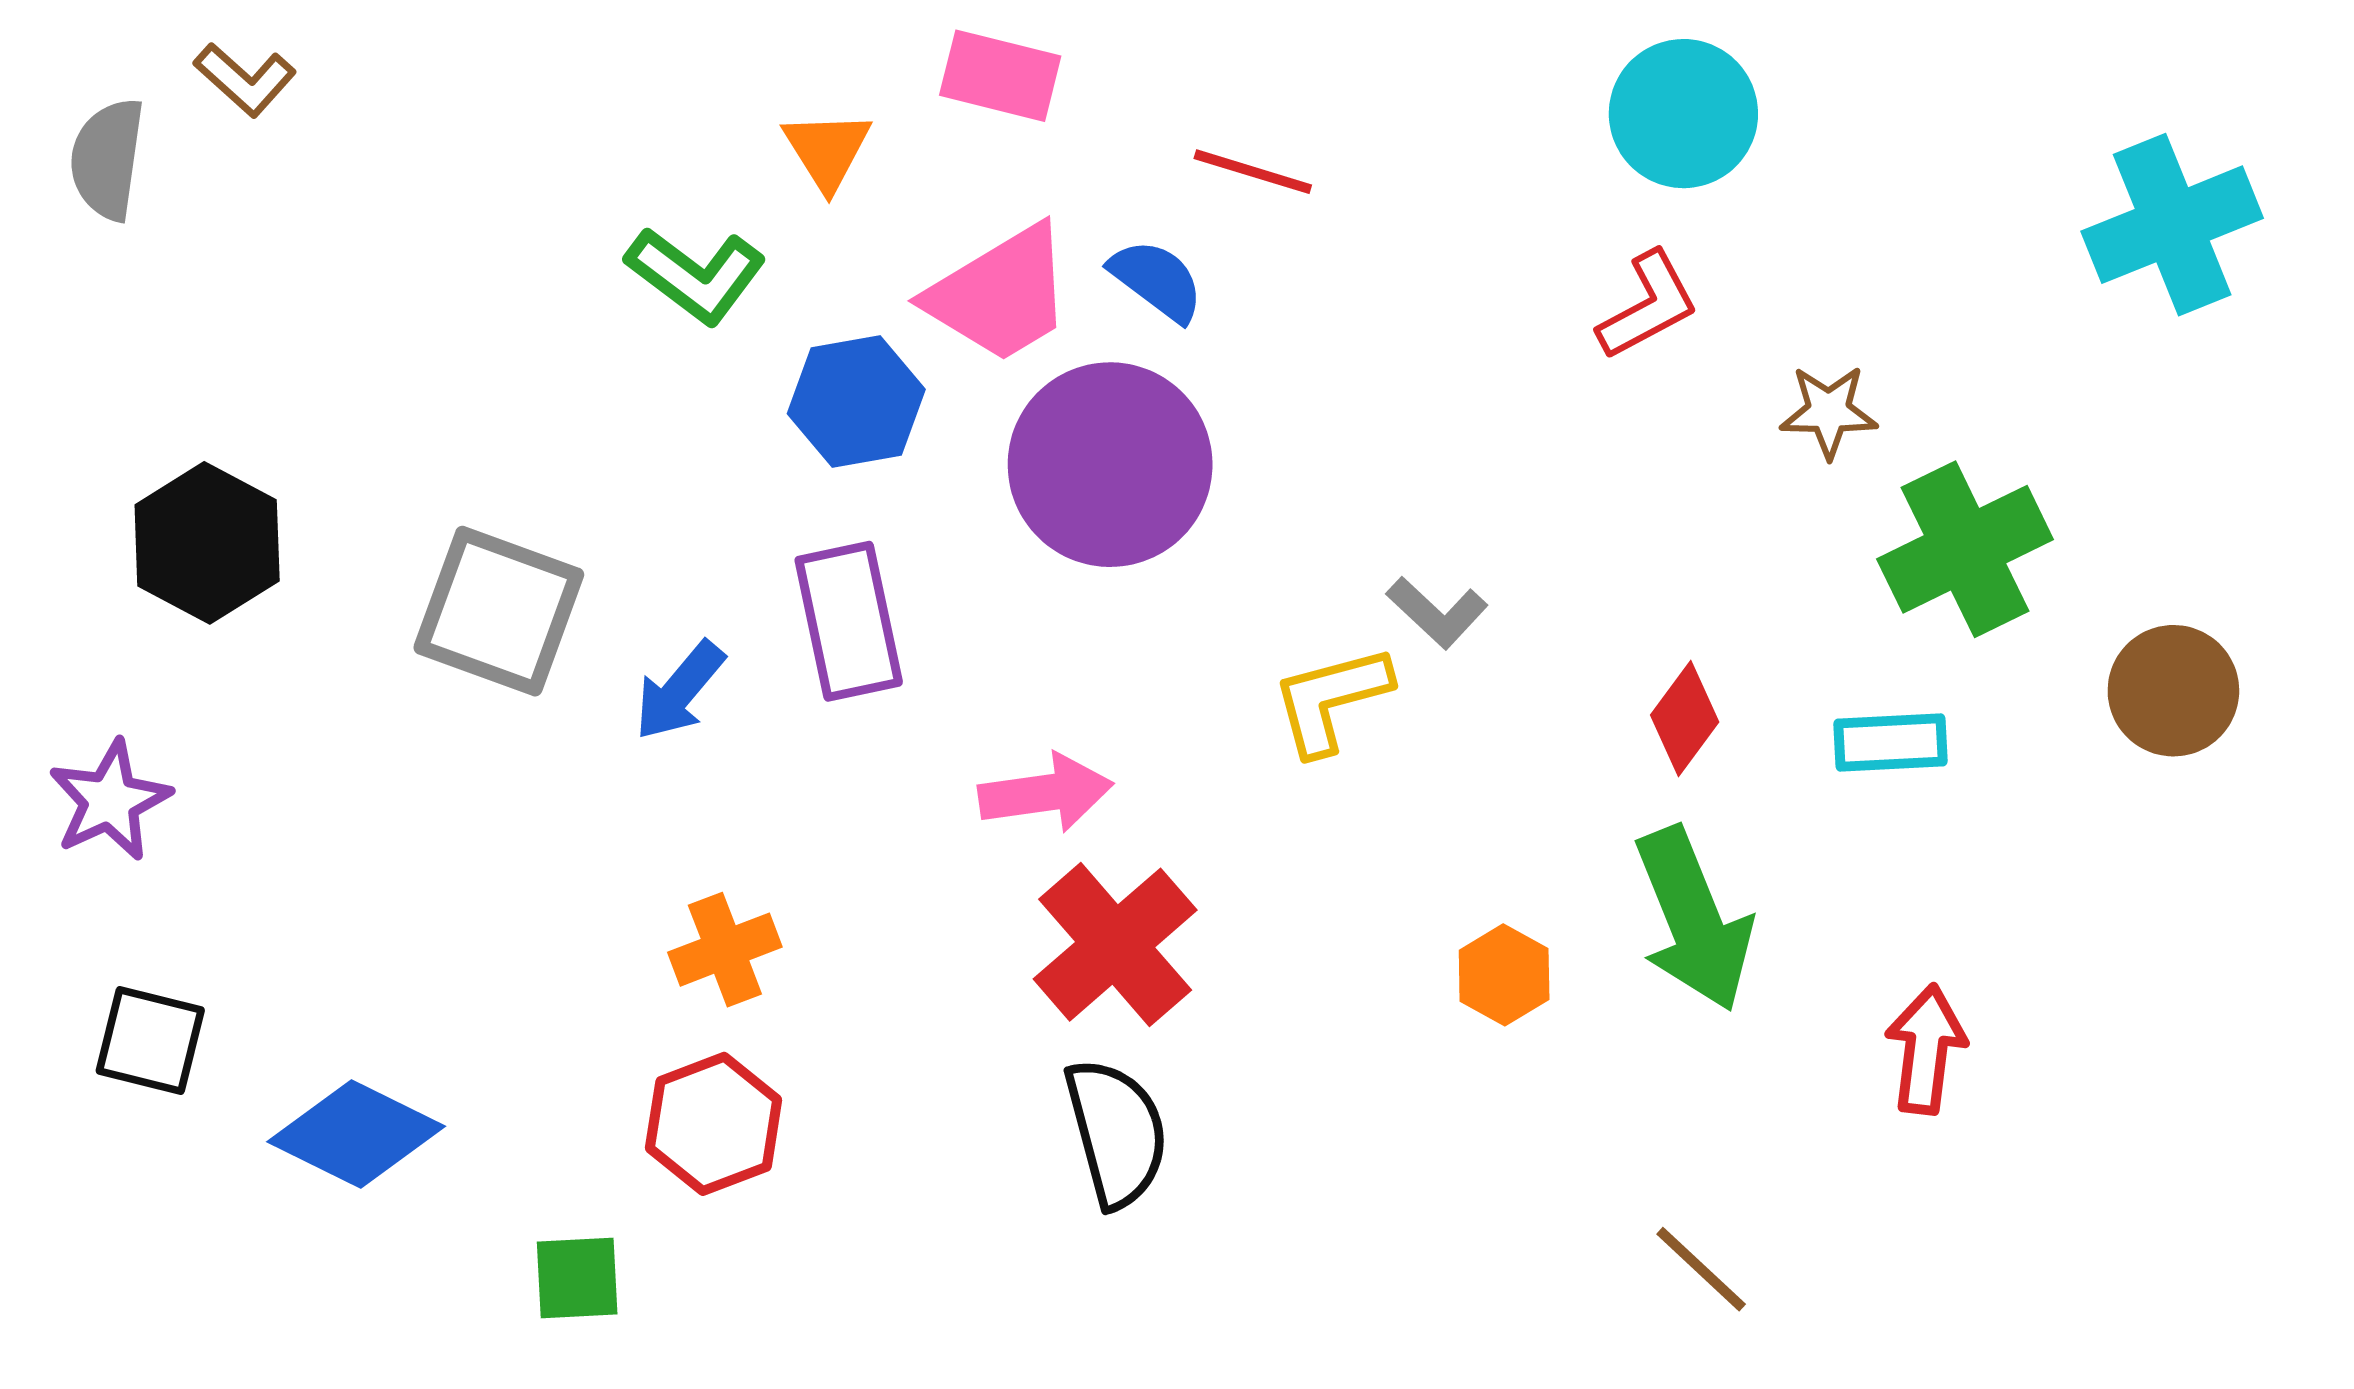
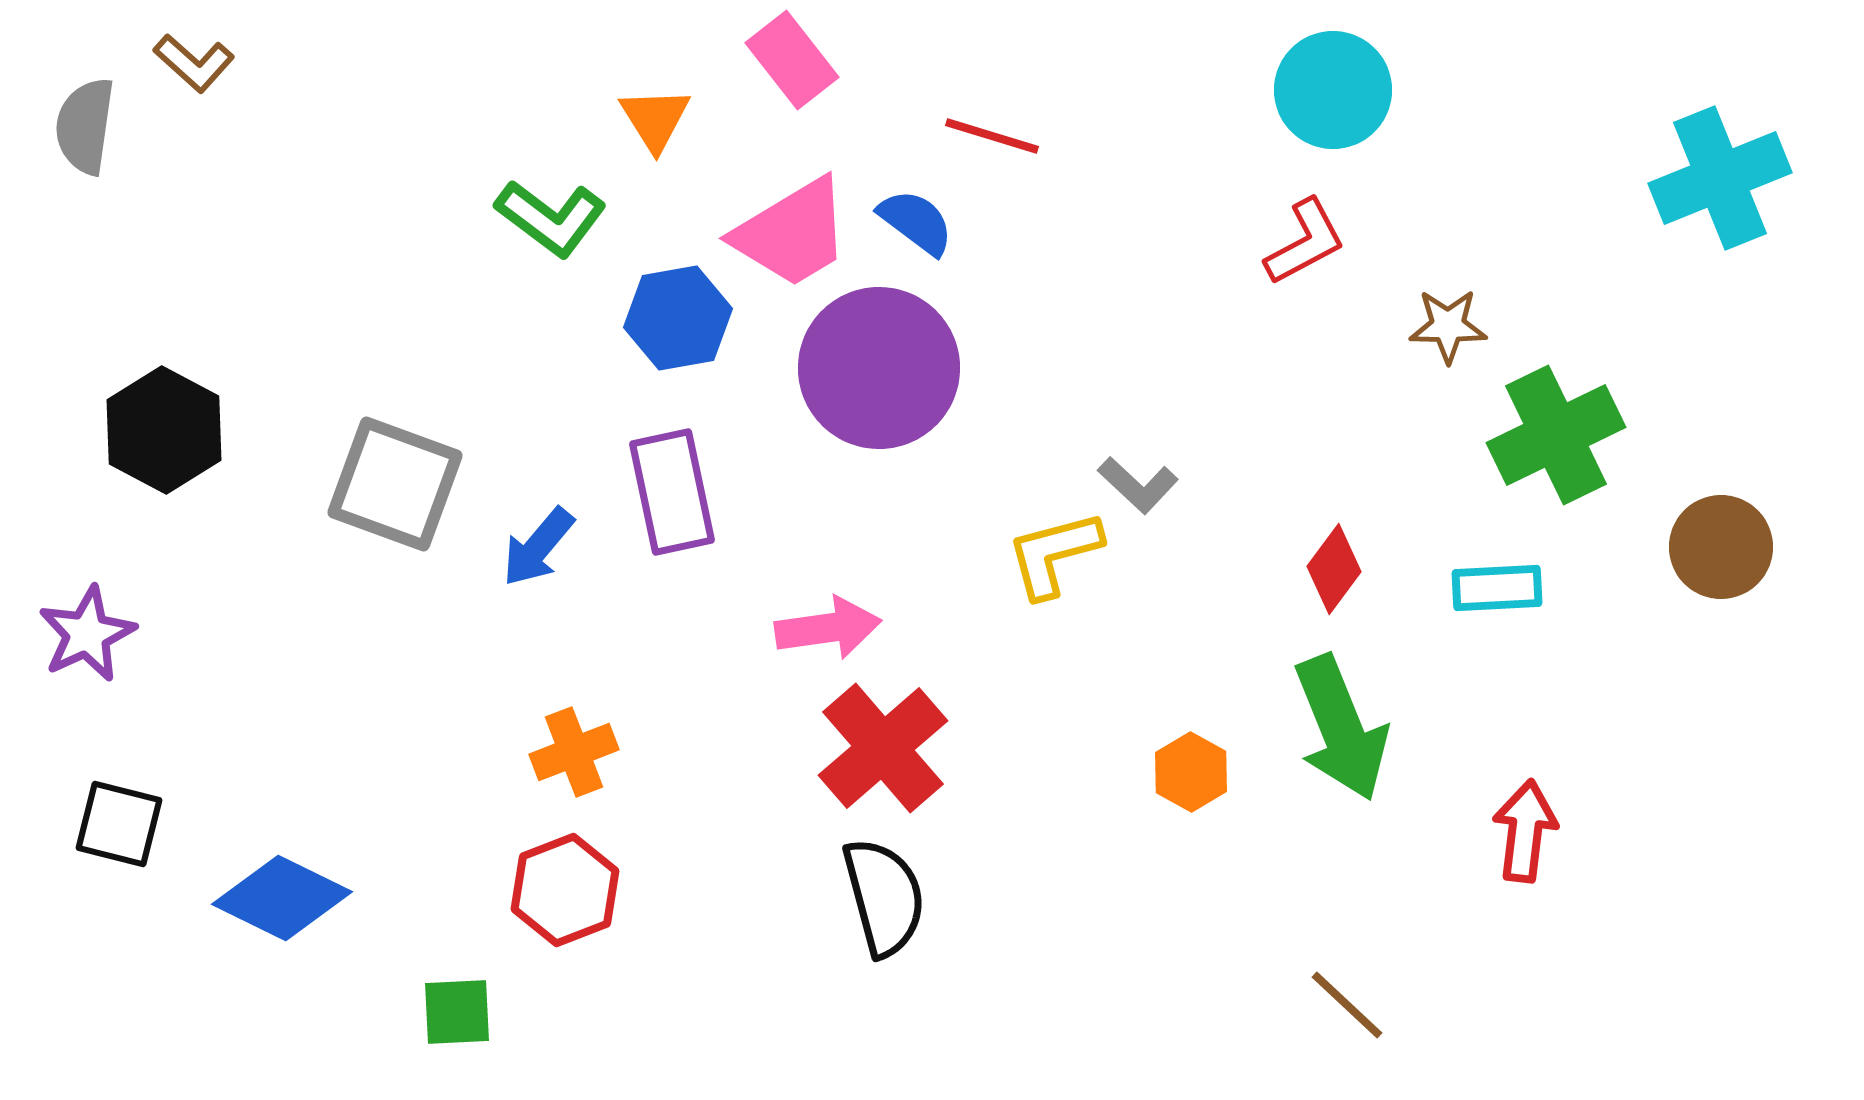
pink rectangle: (1000, 76) -> (792, 60), turned 38

